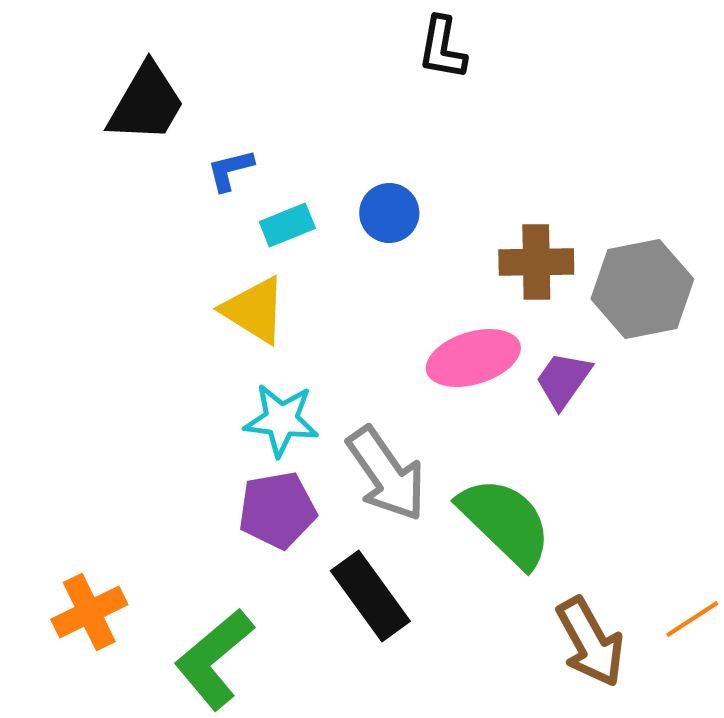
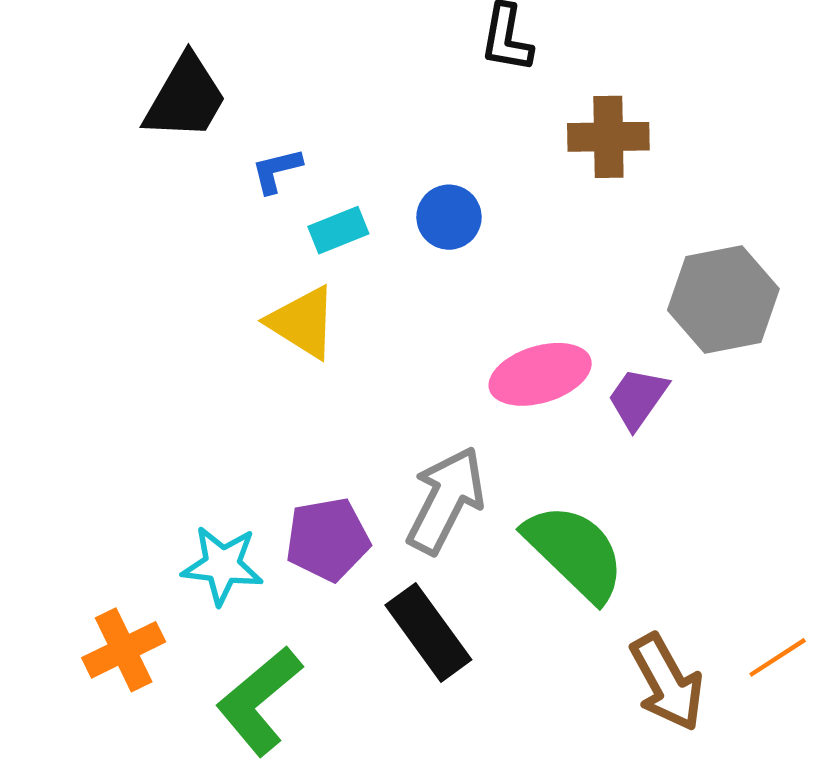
brown cross: (536, 262) -> (608, 137), moved
cyan star: (281, 420) -> (222, 565), moved
gray arrow: (386, 474) -> (446, 500), turned -118

